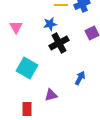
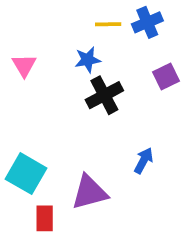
cyan square: (27, 68) -> (26, 174), moved
purple triangle: (51, 95) -> (89, 192), size x1.5

